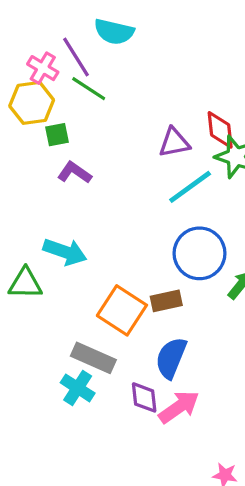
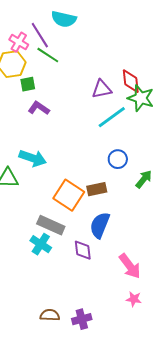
blue circle: (200, 253) -> (118, 159), size x0.6
pink arrow: (179, 407) -> (130, 266), moved, turned 88

